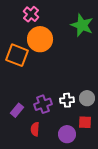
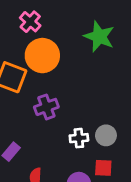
purple cross: (43, 104) -> (46, 107), moved

